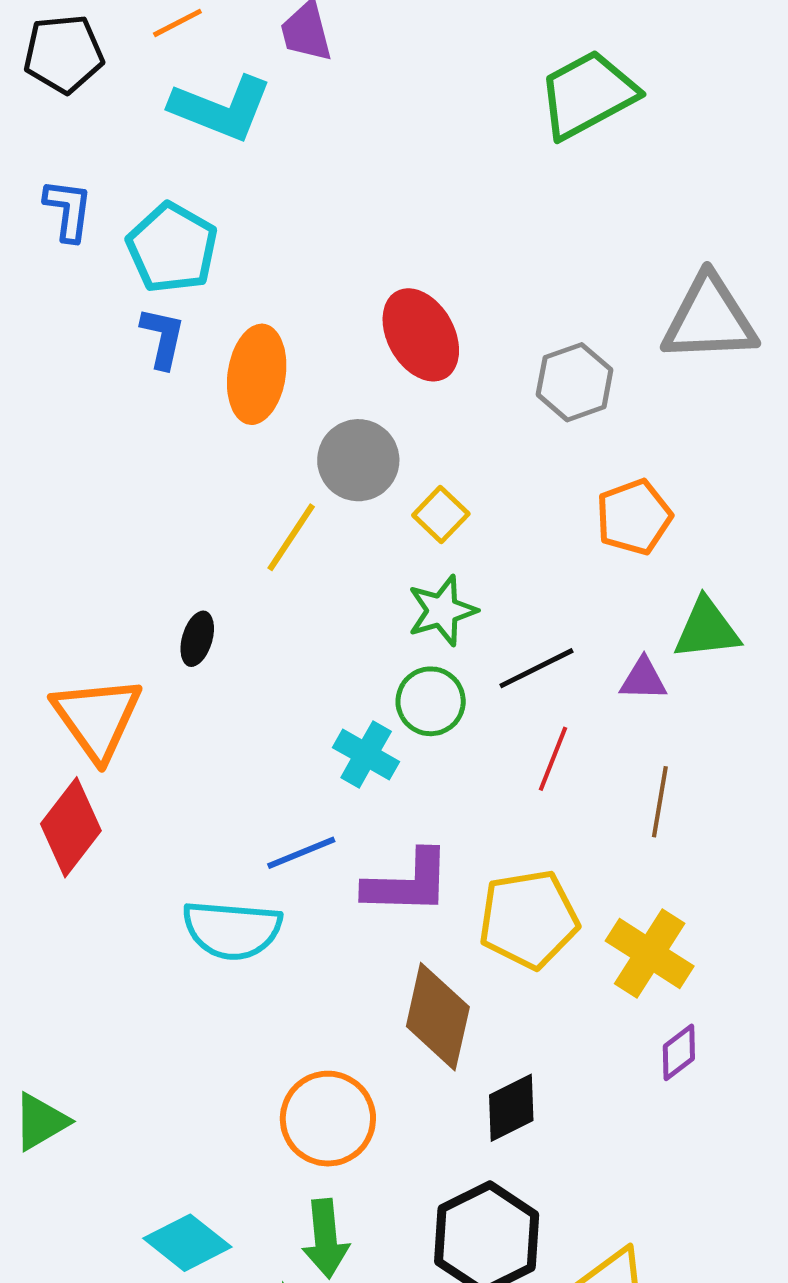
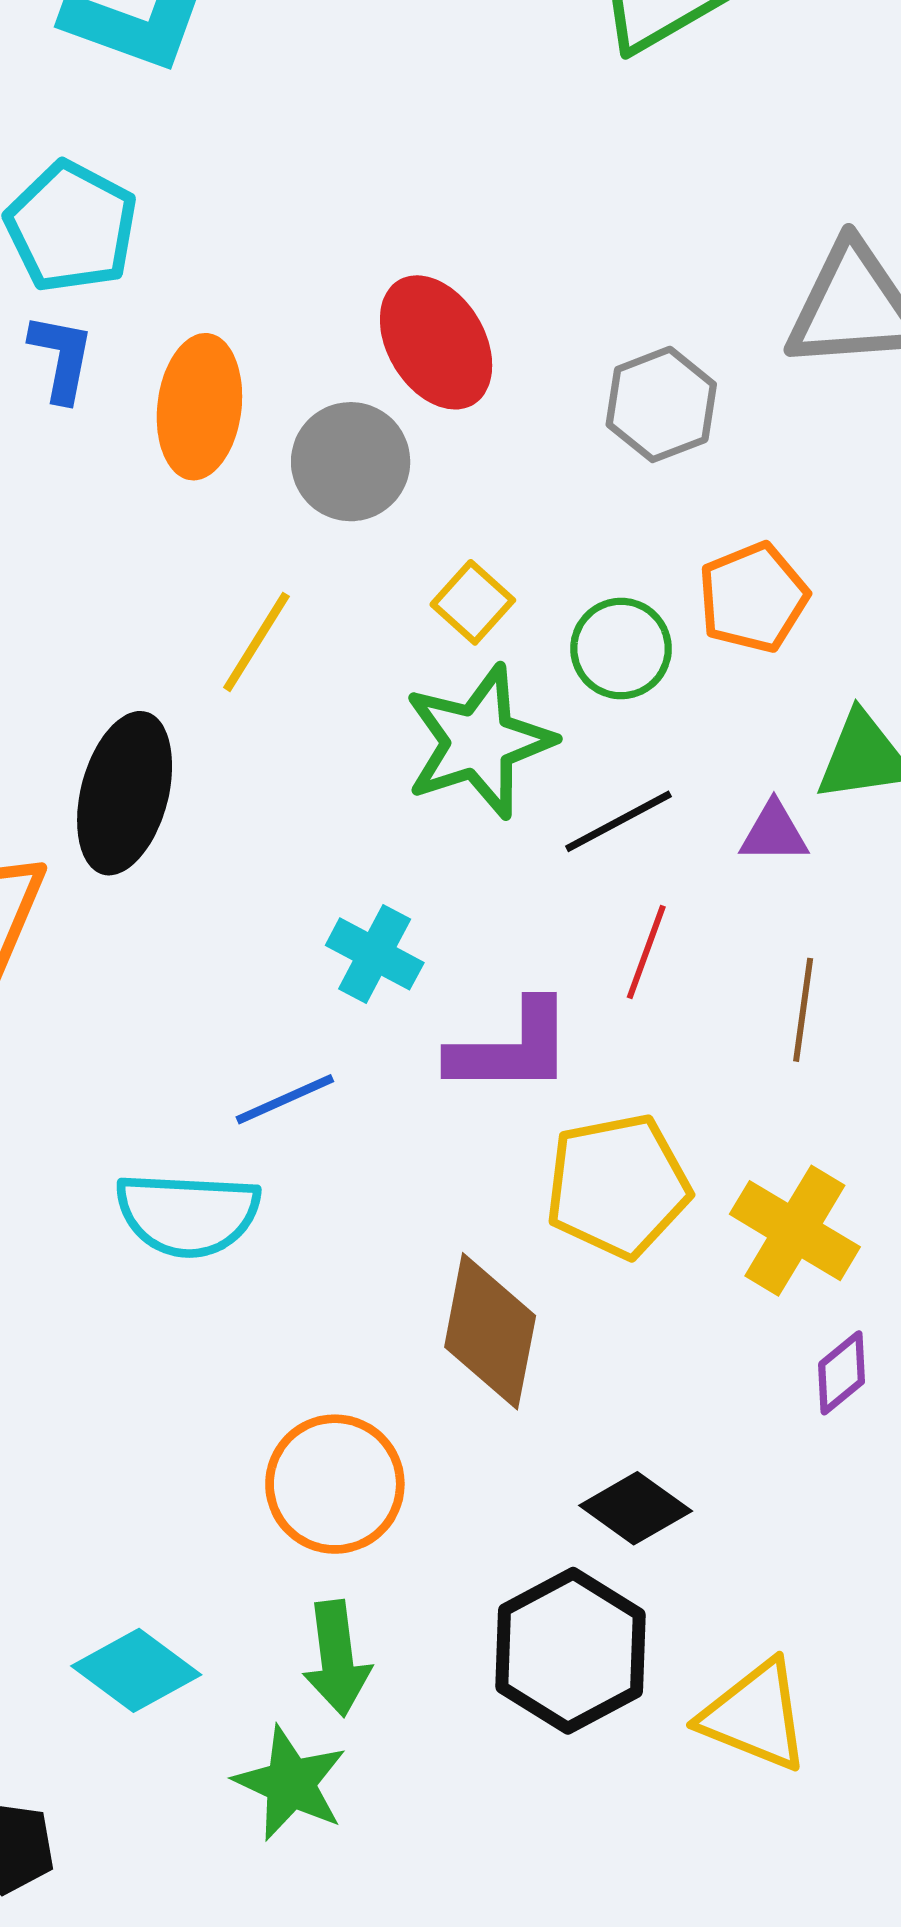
gray circle: (358, 460) -> (351, 462), moved
green star: (442, 611) -> (479, 742), size x1.5
black ellipse: (197, 639) -> (125, 793), size x2.0
green circle: (431, 701) -> (621, 649), moved
purple L-shape: (408, 883) -> (511, 1048), moved
black diamond: (511, 1108) -> (636, 1508), moved, turned 64

